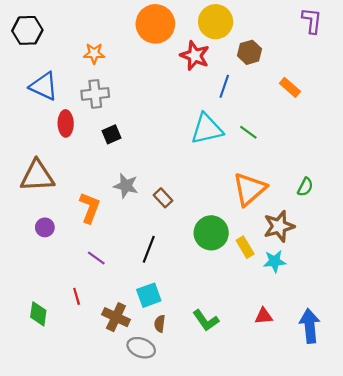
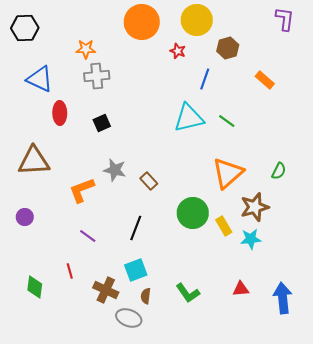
red star: (195, 56) -> (178, 51), size x0.6
gray cross: (95, 94) -> (97, 76), moved
orange L-shape: (90, 208) -> (82, 190), turned -132
purple circle: (45, 227) -> (25, 217), moved

